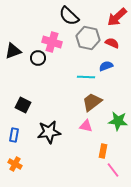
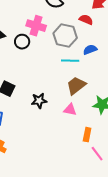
gray hexagon: (88, 38) -> (65, 36), moved
red semicircle: (112, 43) -> (86, 20), moved
black star: (49, 132) -> (39, 101), moved, size x0.7

